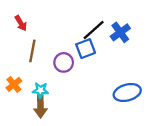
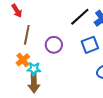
blue square: (86, 49) -> (90, 45), moved
orange cross: (14, 84) -> (23, 60), moved

